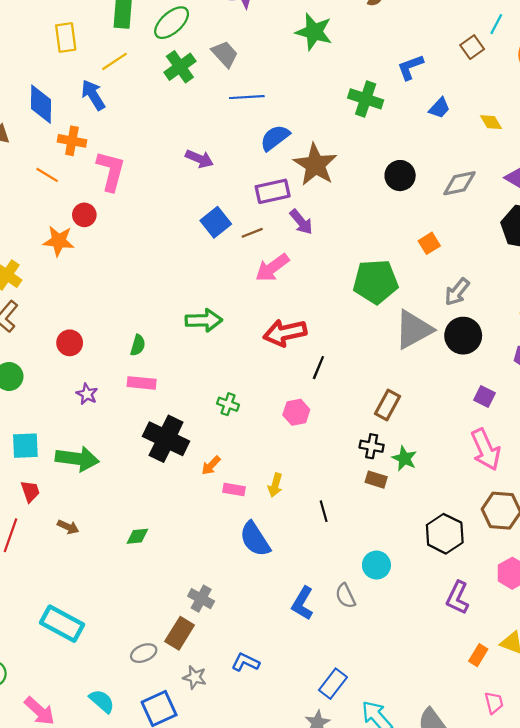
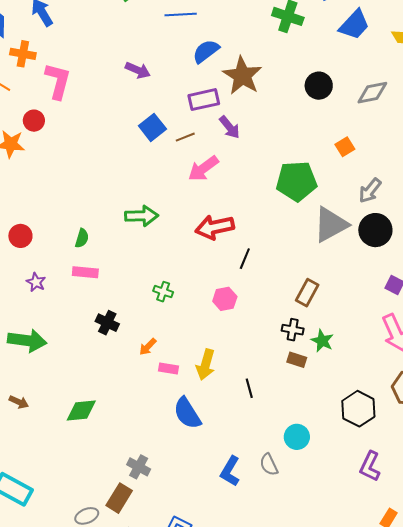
blue trapezoid: (439, 108) -> (354, 25), size x1.6
black cross: (166, 439) -> (107, 323), size x0.6
yellow arrow: (275, 485) -> (206, 365), size x1.4
green diamond: (137, 536) -> (81, 411), size x1.5

